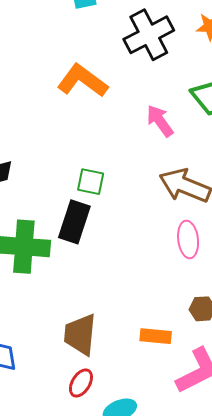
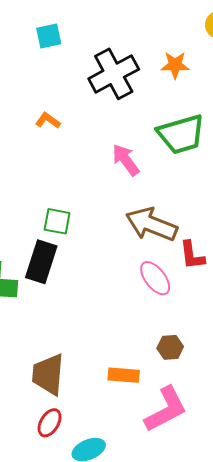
orange L-shape: (82, 81) -> (48, 121), size x0.5
pink ellipse: (188, 239) -> (155, 278), turned -30

